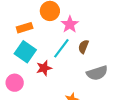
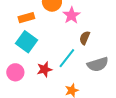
cyan line: (61, 48) -> (67, 58), moved
red star: (44, 68) -> (44, 69), moved

